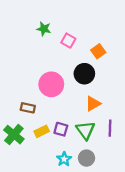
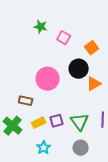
orange triangle: (93, 104) -> (94, 84), moved
purple square: (61, 129) -> (57, 121), turned -32
cyan star: (64, 159) -> (44, 148), moved

